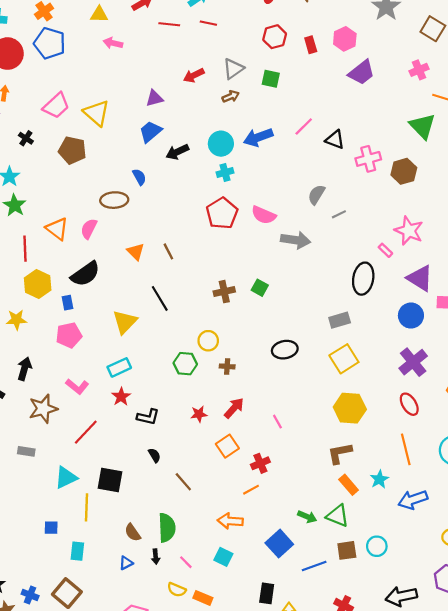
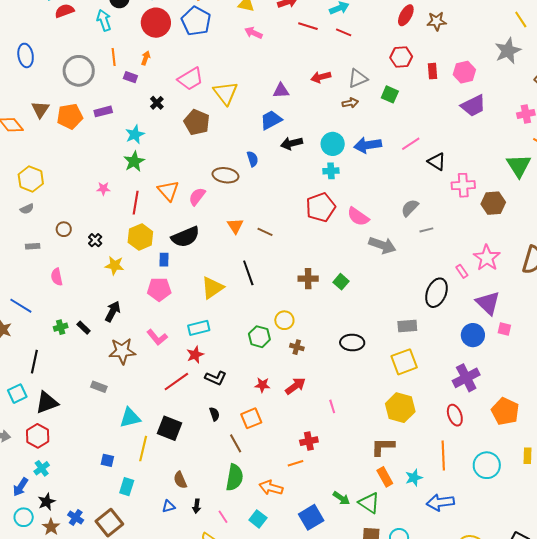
brown line: (168, 251) -> (265, 232), turned -49
red line: (86, 432) -> (176, 382), moved
orange square: (227, 446) -> (251, 418), moved
green semicircle: (167, 528) -> (234, 477), moved

